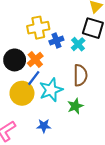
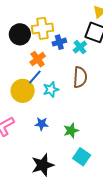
black circle: (15, 60) -> (20, 34), moved
cyan star: (51, 90) -> (51, 89), size x0.7
green star: (75, 106) -> (71, 131), moved

